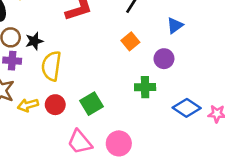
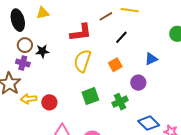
yellow semicircle: (51, 66) -> (82, 61), moved
green cross: (145, 87) -> (120, 102), turned -35
green square: (92, 104) -> (90, 96), moved

